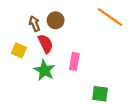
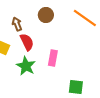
brown circle: (56, 20) -> (46, 15), moved

